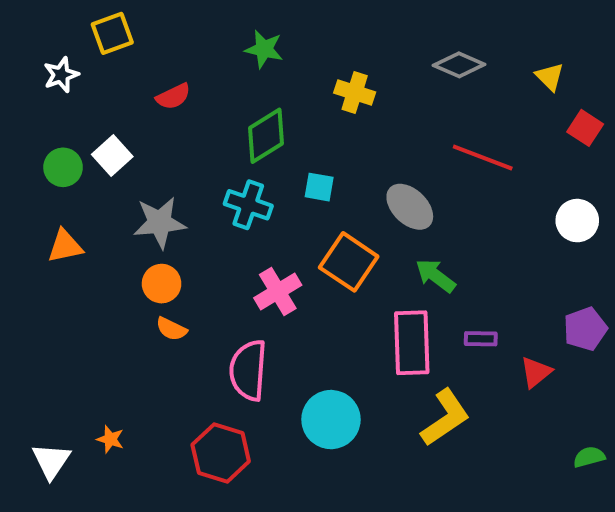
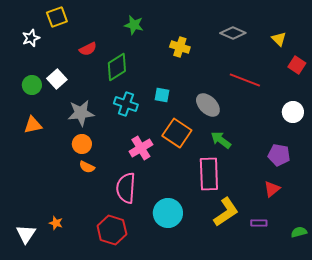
green diamond: (266, 136) -> (117, 67), moved
purple pentagon: (585, 329) -> (279, 155), moved, turned 30
purple rectangle: (481, 339) -> (259, 223), moved

